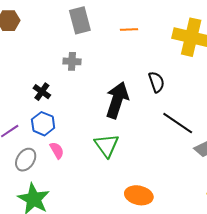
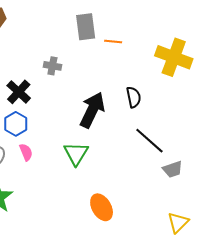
gray rectangle: (80, 20) -> (86, 27), moved
black cross: (42, 92) -> (19, 92), size x1.4
orange ellipse: (139, 195) -> (102, 207), turned 40

